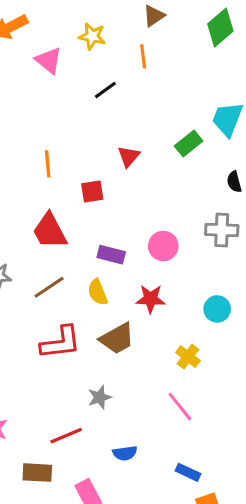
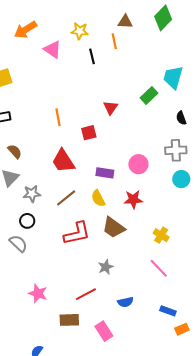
brown triangle: (154, 16) -> (125, 22), moved, turned 42
black line: (105, 90) -> (92, 56), moved, turned -63
cyan circle: (217, 309) -> (181, 179), moved
brown trapezoid: (117, 339) -> (114, 228), turned 70

